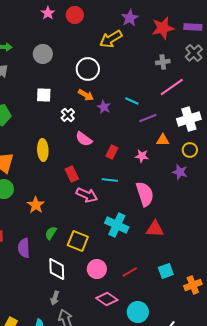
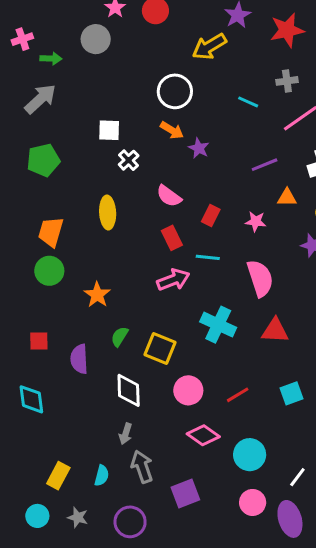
gray circle: (43, 54) -> (96, 39), moved
cyan line: (132, 101) -> (248, 102), moved
white cross: (68, 115) -> (129, 160), moved
red rectangle: (72, 174) -> (172, 238), moved
pink arrow: (87, 195) -> (173, 280), turned -45

